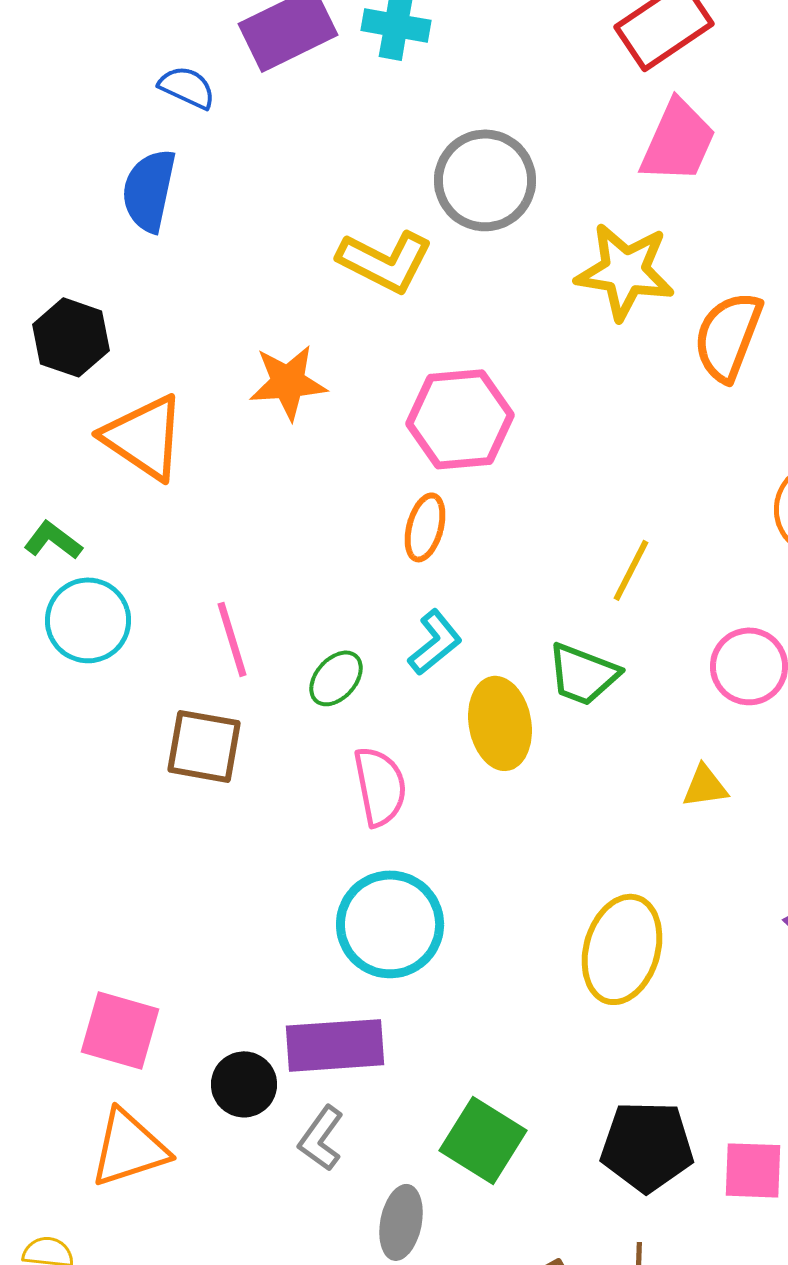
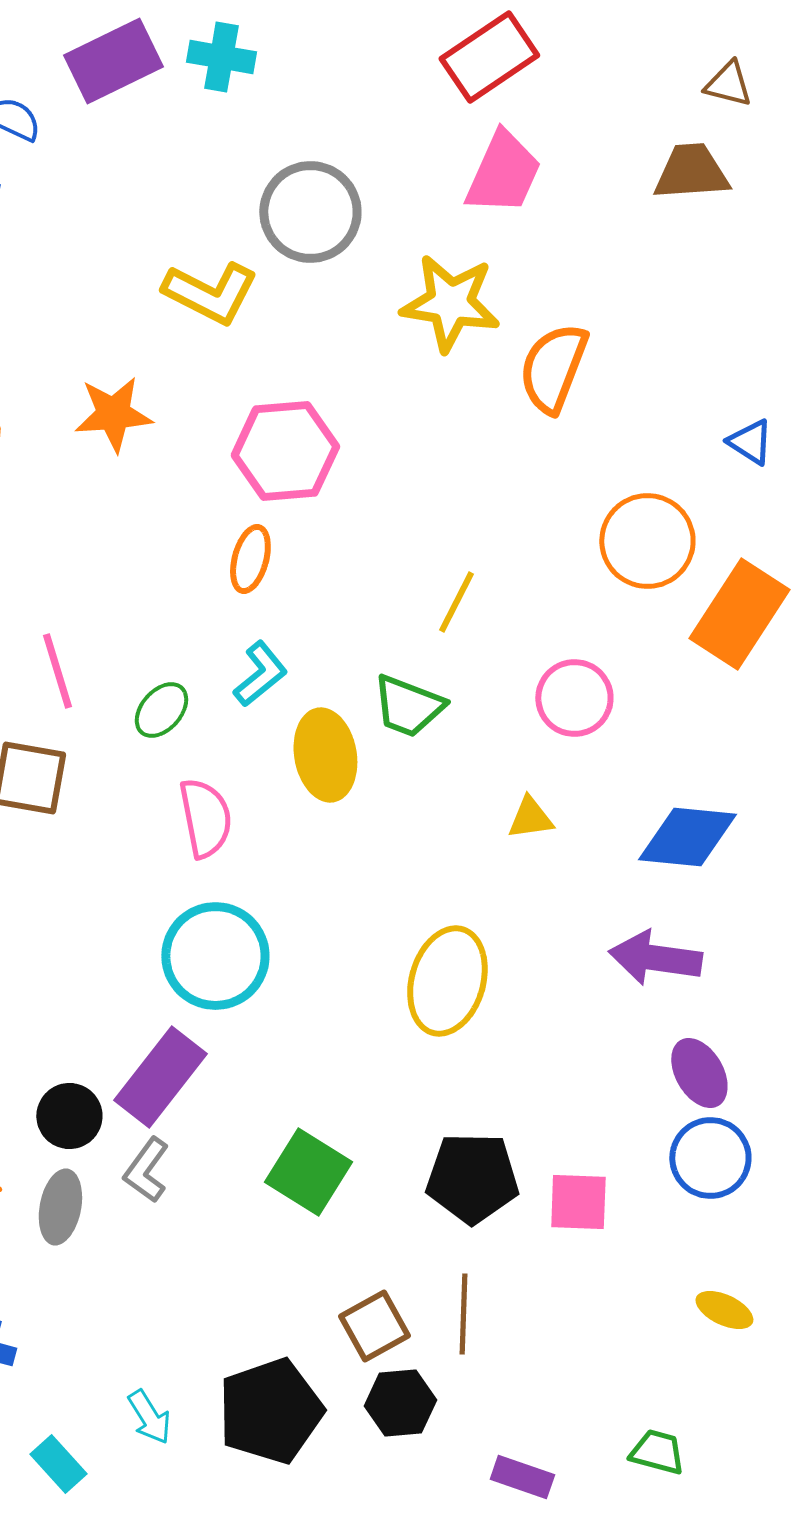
purple rectangle: (335, 1045) -> (160, 1077), turned -48
gray ellipse: (401, 1222) -> (60, 1207), moved

